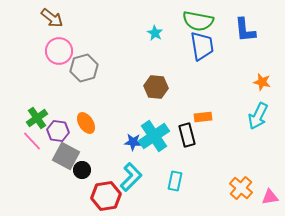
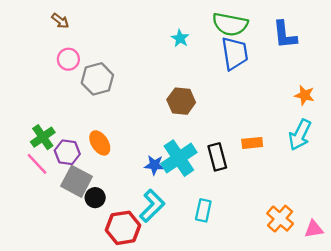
brown arrow: (52, 18) -> (60, 21), size x0.7
pink circle: (59, 51) -> (68, 59), size x0.7
orange rectangle: (203, 117) -> (252, 143), moved

